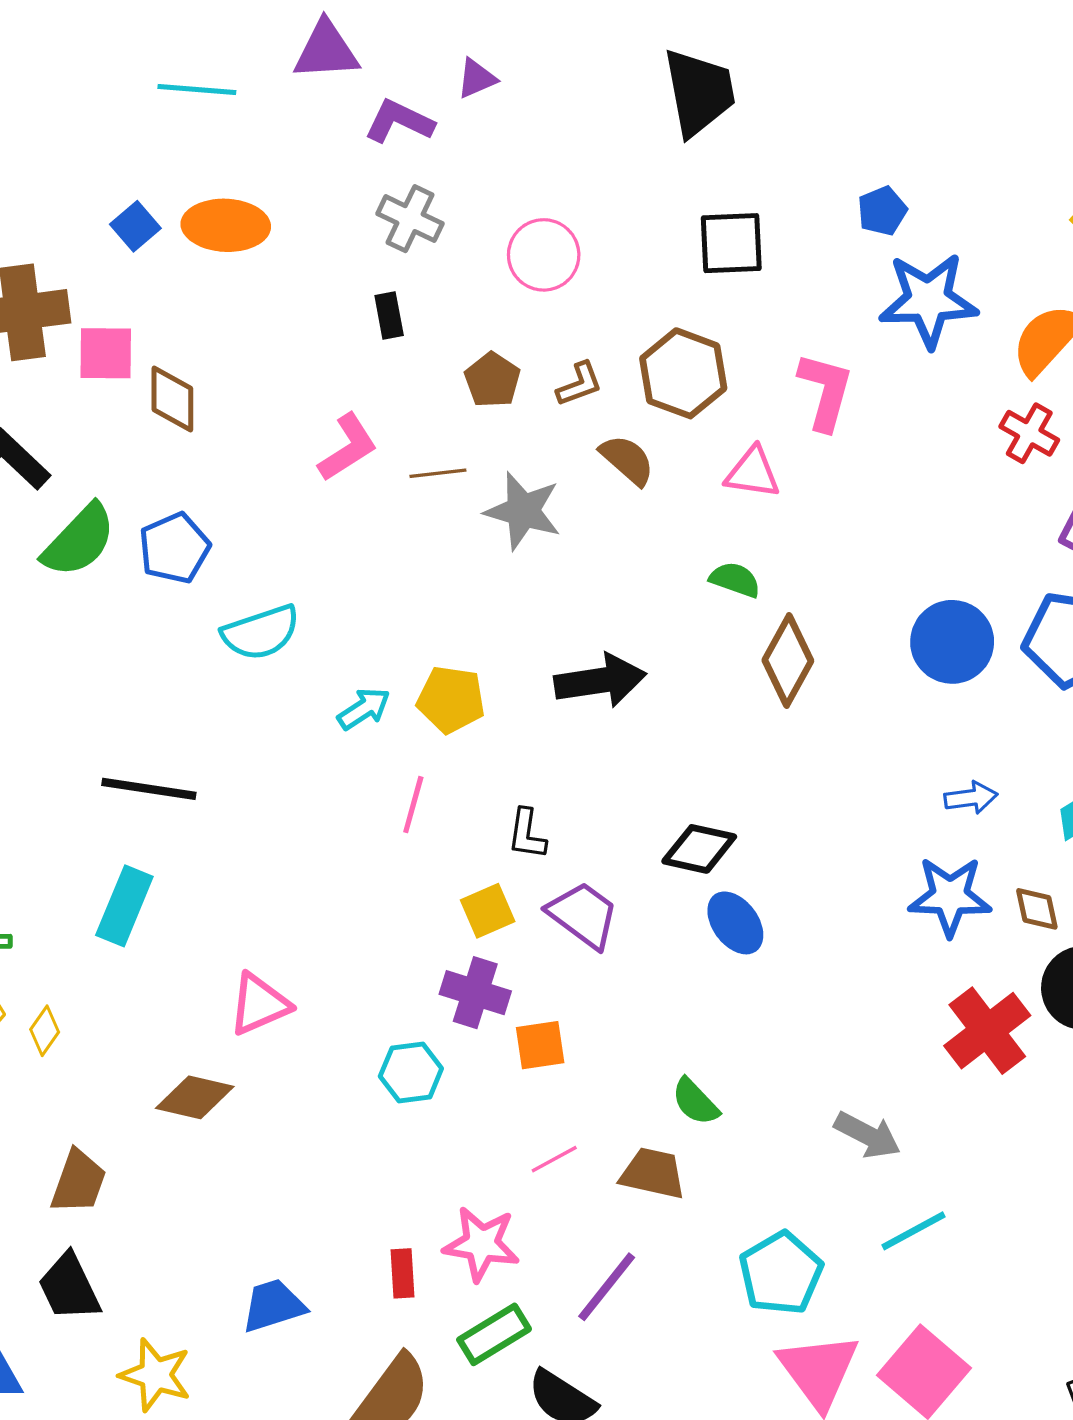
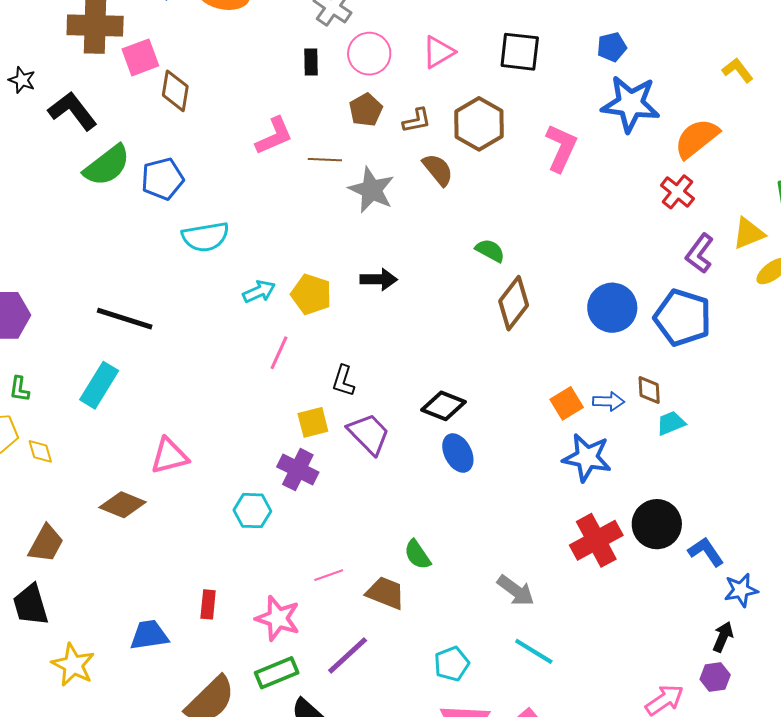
pink circle: (544, 255) -> (369, 54), moved
pink square: (106, 353) -> (140, 57), turned -30
pink triangle: (753, 473) -> (438, 52), moved, turned -48
black arrow: (600, 681) -> (379, 279), moved, size x0.7
brown diamond: (1037, 909) -> (649, 390), moved
yellow diamond: (45, 1031) -> (40, 451), turned -60
orange square: (540, 1045) -> (567, 403), moved, turned -32
cyan line: (914, 1231) -> (534, 651), turned 51
red rectangle: (402, 1273) -> (208, 604), moved
cyan pentagon: (781, 1273) -> (452, 664), size x0.7

